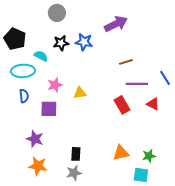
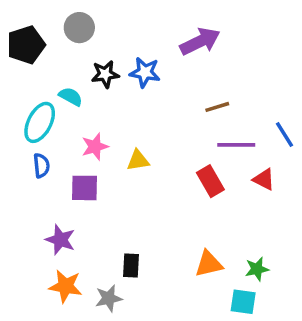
gray circle: (57, 13) -> (79, 28), moved
black pentagon: (15, 39) -> (26, 45), moved, turned 30
cyan ellipse: (23, 71) -> (40, 122), turned -60
gray star: (74, 173) -> (109, 298), moved

